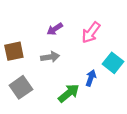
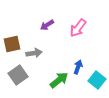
gray arrow: (50, 57) -> (34, 53), moved
cyan square: (113, 63) -> (97, 80), moved

